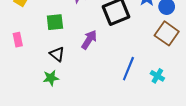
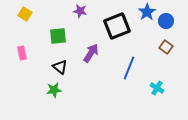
brown square: (167, 33) -> (166, 47), size x0.6
blue line: (128, 69) -> (129, 68), moved

